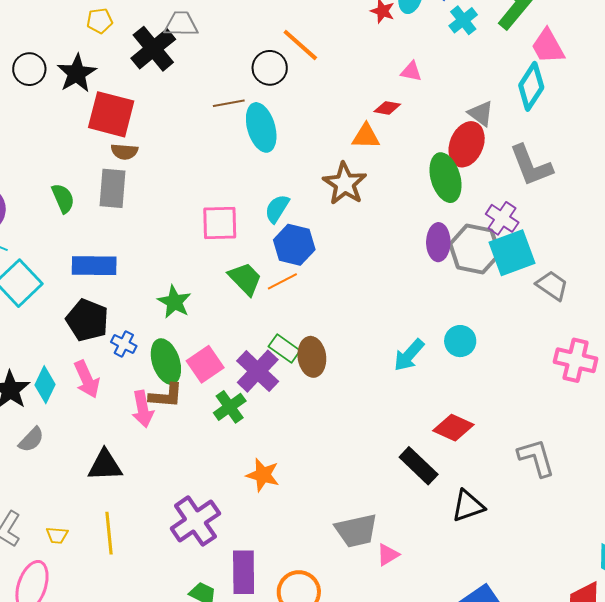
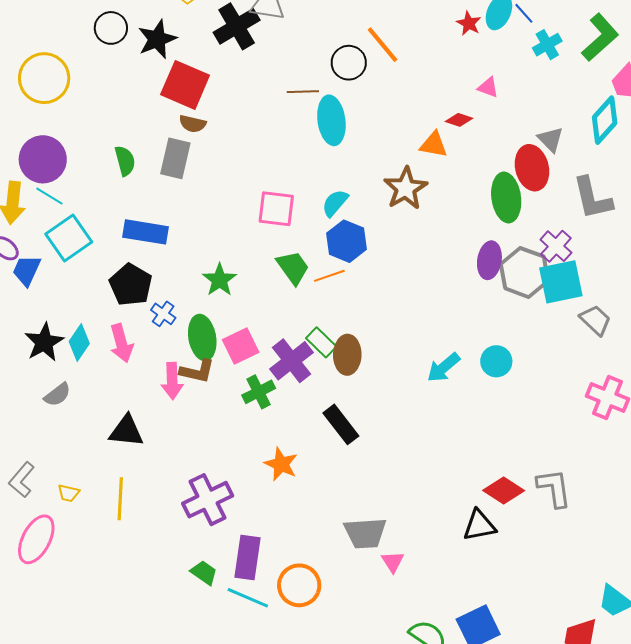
red ellipse: (467, 144) -> (532, 168), turned -45
red diamond: (453, 428) -> (504, 490), moved
black rectangle: (419, 466) -> (341, 424), moved
pink triangle: (388, 555) -> (393, 562), turned -40

